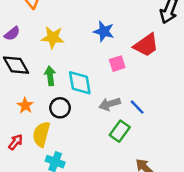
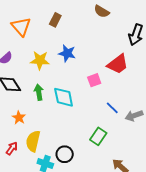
blue star: (104, 31) -> (67, 53), moved
gray arrow: (110, 104) -> (134, 116), moved
blue line: (137, 107) -> (112, 108), moved
black circle: (60, 108) -> (65, 154), moved

